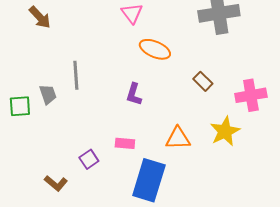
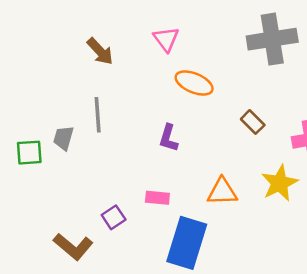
brown arrow: (40, 17) -> (100, 51), moved
gray trapezoid: (48, 94) -> (63, 138), turned -145
brown L-shape: (56, 183) -> (73, 247), size x1.4

